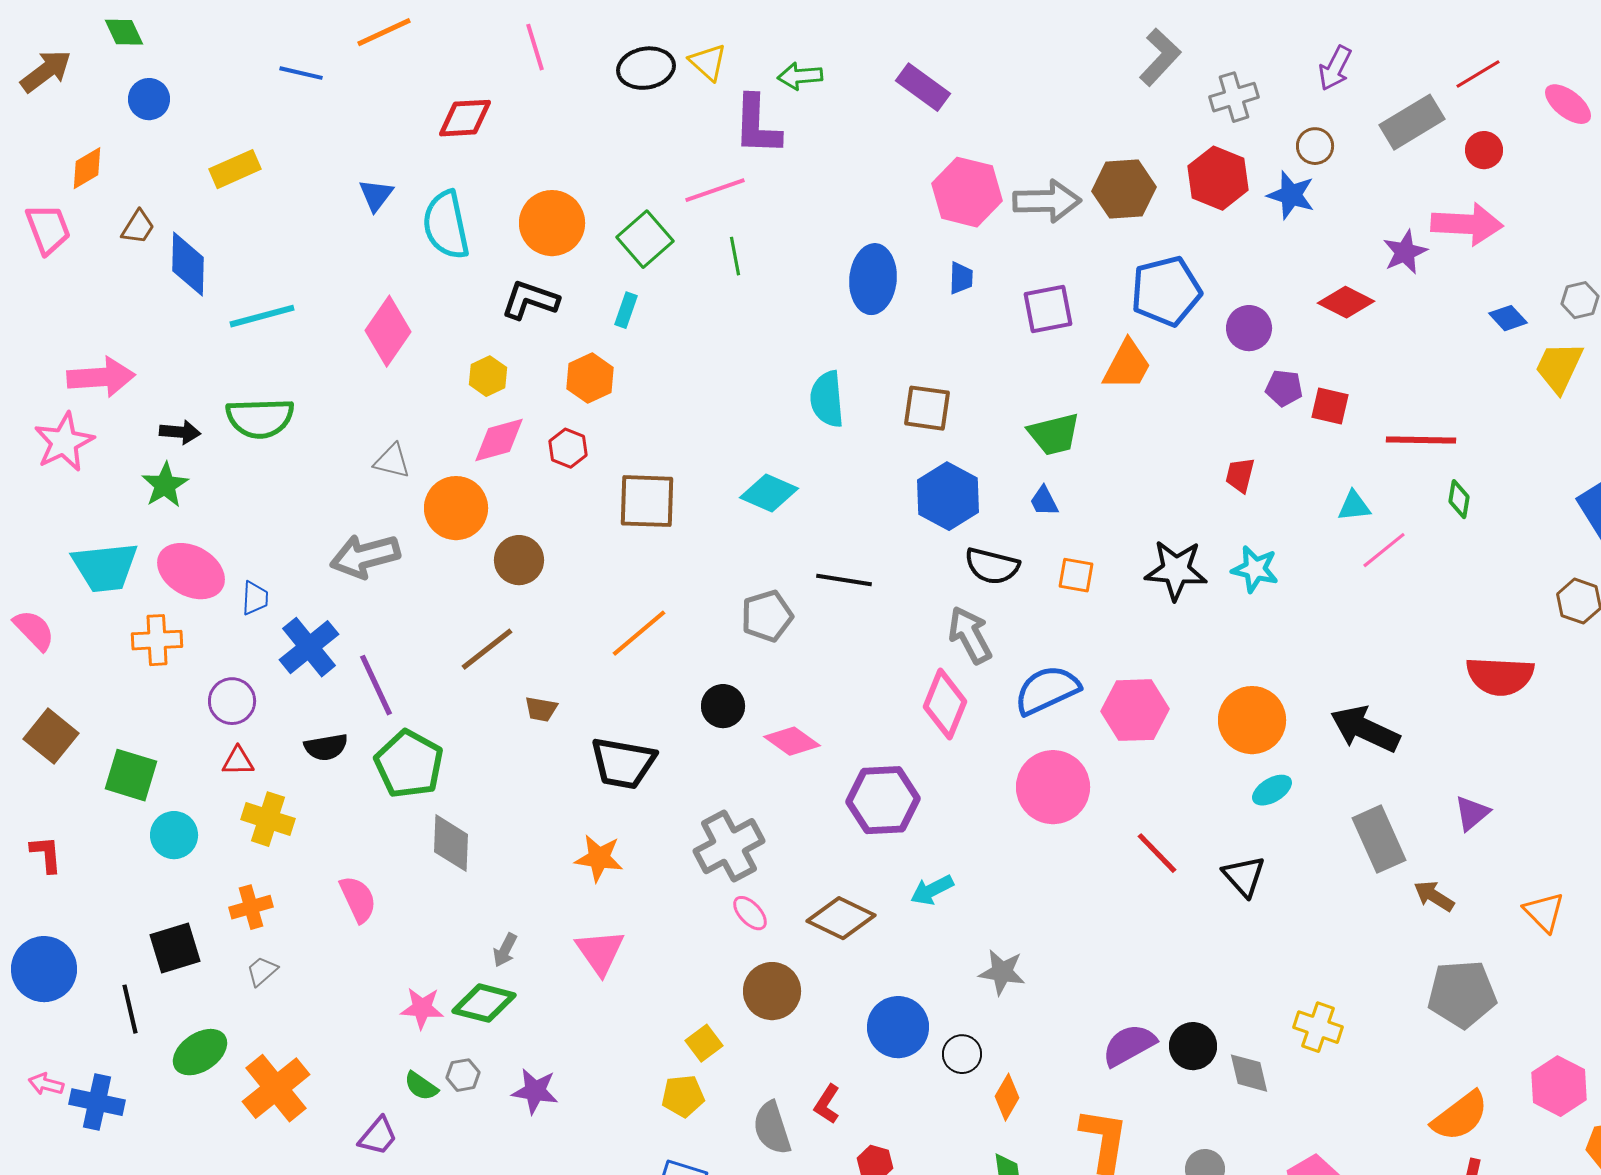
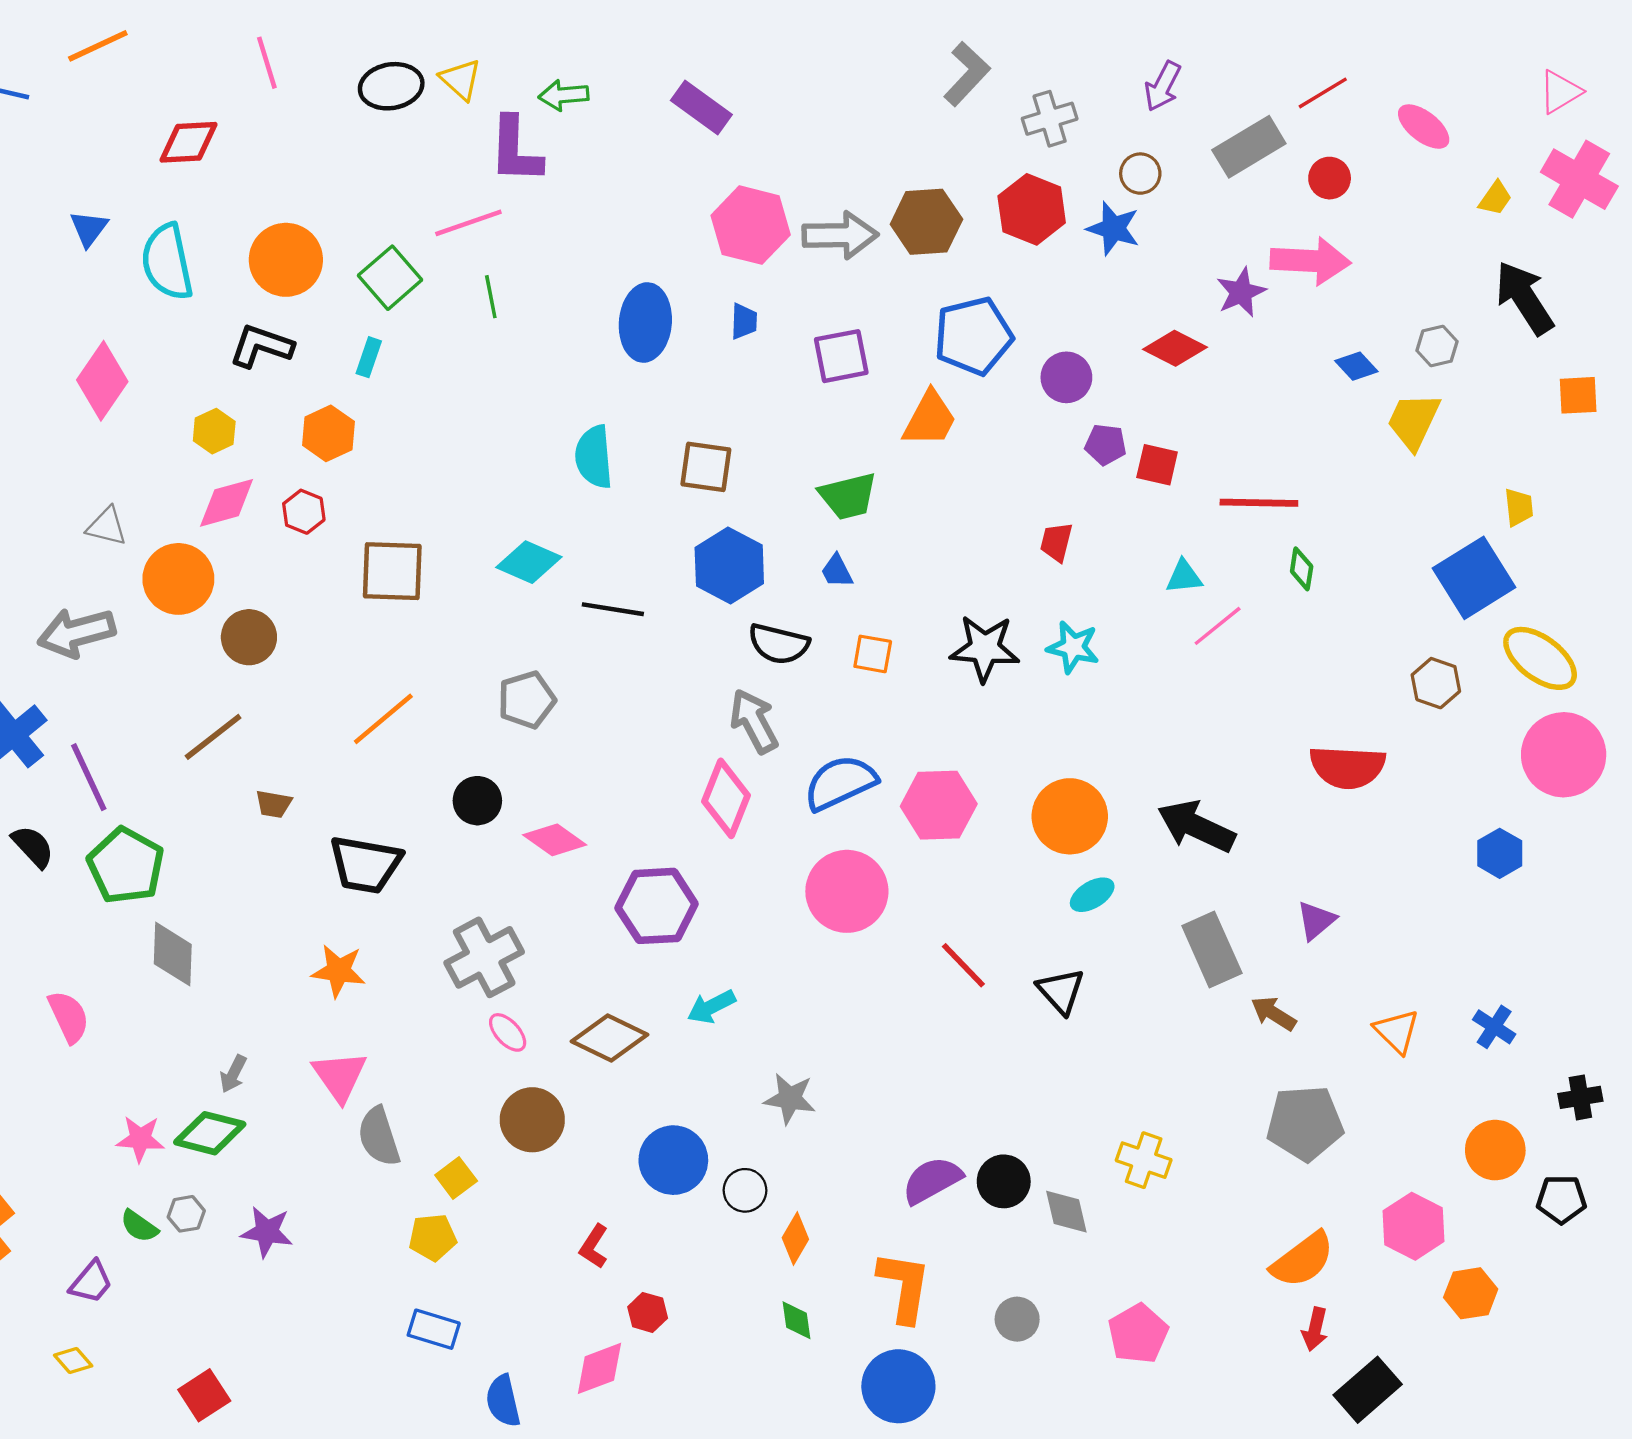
black line: (844, 580) -> (613, 609), moved
black semicircle: (326, 747) -> (33, 847), turned -123
gray semicircle: (772, 1128) -> (379, 1137), moved

